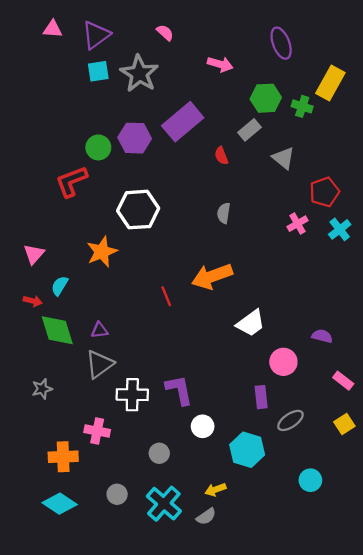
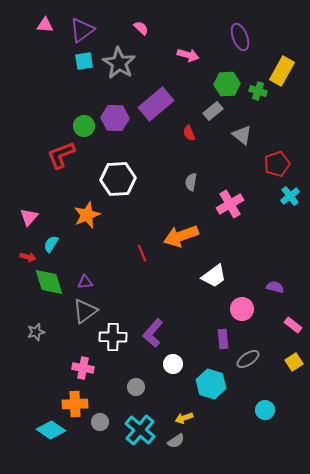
pink cross: (297, 224) -> (230, 204), moved, size x1.5
purple L-shape: (179, 390) -> (153, 333), turned -128
orange cross: (63, 457) -> (75, 404), moved

